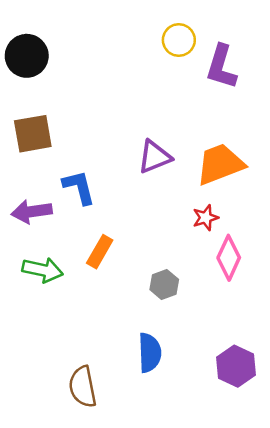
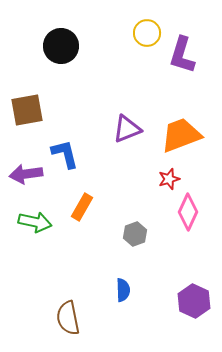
black circle: (27, 56) -> (61, 46), moved
blue semicircle: (150, 353) -> (123, 290), size x0.7

